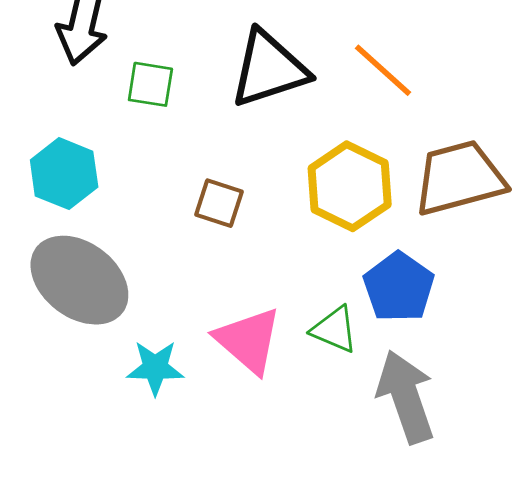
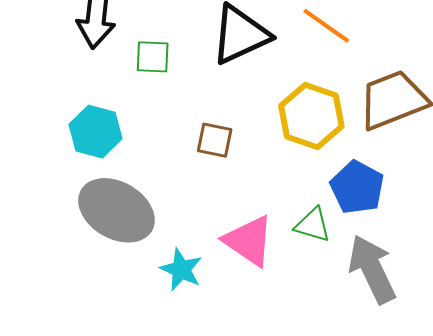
cyan star: (155, 368) -> (181, 270), turned 30

